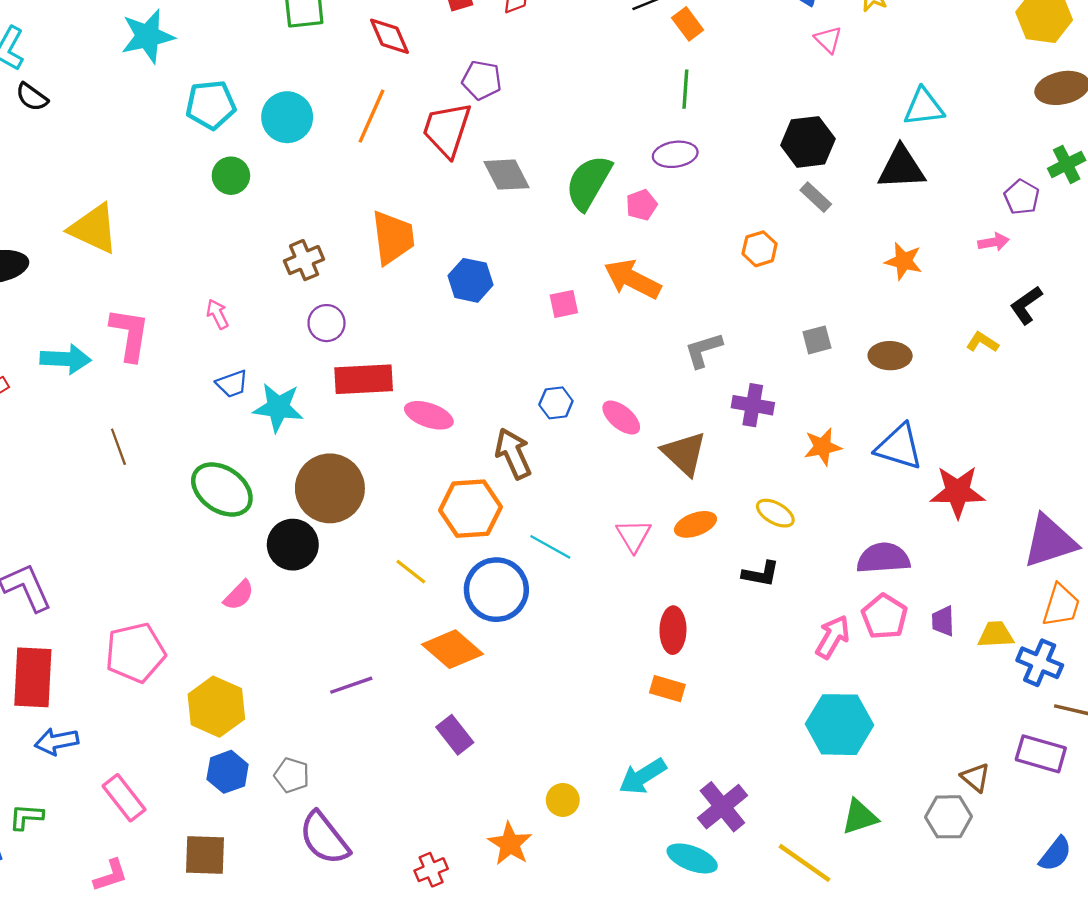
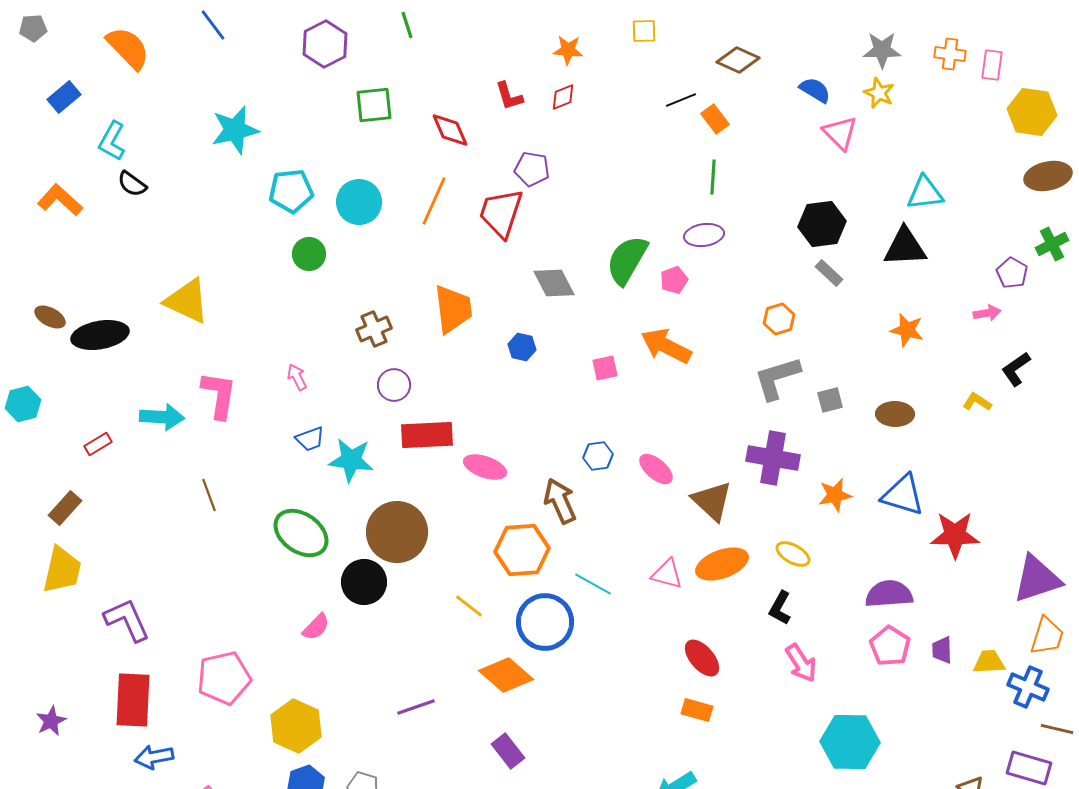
pink triangle: (828, 40) -> (840, 133), size x1.4
gray diamond: (506, 175) -> (554, 283), moved
blue hexagon: (470, 280) -> (522, 347), size x0.7
gray L-shape: (703, 350) -> (777, 378), moved, size x1.4
purple cross: (753, 405) -> (773, 458), size x1.4
orange ellipse: (695, 524) -> (722, 564), size x1.4
pink triangle: (634, 536) -> (667, 574), turned -44
black L-shape: (761, 574) -> (780, 608), turned 108
red ellipse: (673, 630) -> (702, 658), turned -42
pink arrow: (833, 637) -> (801, 663), moved, turned 117

